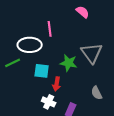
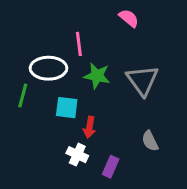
green line: (13, 63) -> (23, 95), turned -49
green star: (69, 63) -> (97, 76), moved

